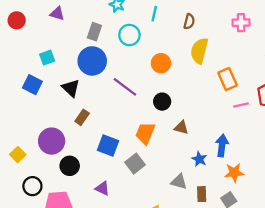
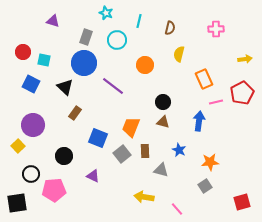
red circle: (17, 20) -> (23, 52), moved
yellow semicircle: (199, 51) -> (179, 54), size x0.7
cyan square: (47, 58) -> (44, 60), turned 32
black circle: (162, 102) -> (163, 102), moved
purple circle: (52, 141) -> (33, 125), moved
blue arrow: (222, 146) -> (199, 121), moved
brown rectangle: (202, 194) -> (145, 151), moved

